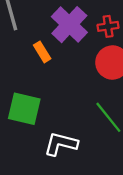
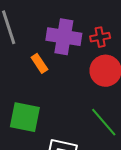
purple cross: (69, 25) -> (64, 37), turned -32

